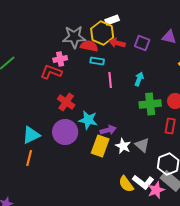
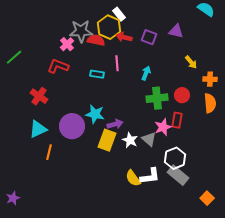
white rectangle: (112, 20) -> (119, 14), turned 72
pink cross: (60, 59) -> (67, 44), moved, turned -32
cyan rectangle: (97, 61) -> (97, 74), moved
pink line: (110, 80) -> (117, 63), moved
red cross: (66, 102) -> (39, 96), moved
orange line: (29, 158) -> (49, 152), moved
white L-shape: (143, 182) -> (150, 176), turned -45
pink star: (156, 190) -> (163, 127), moved

